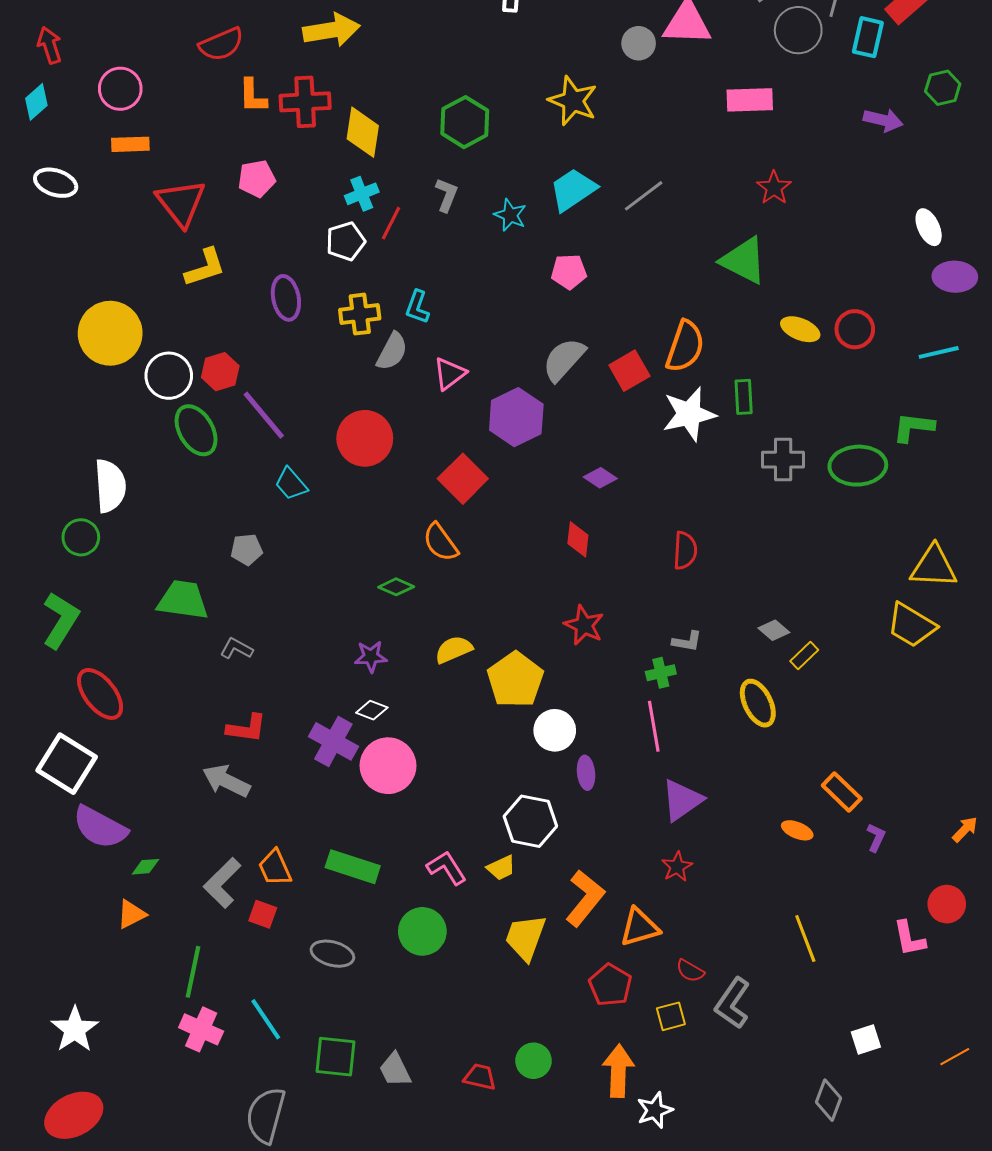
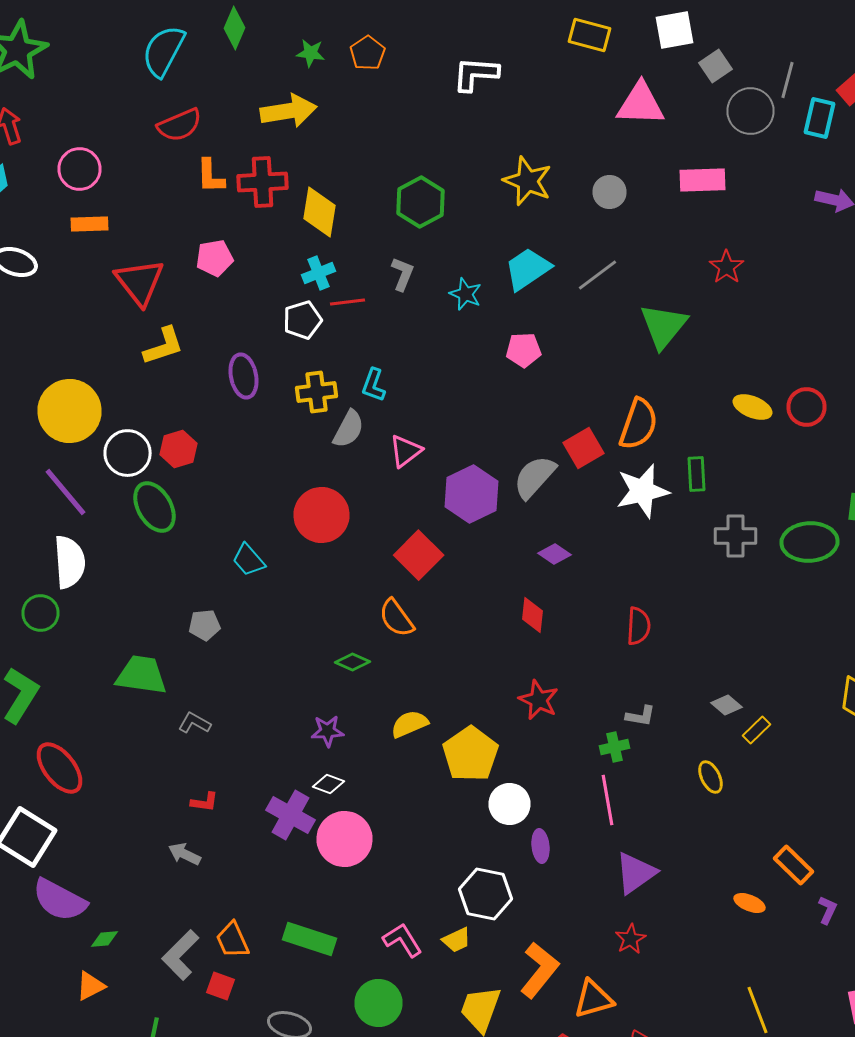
gray circle: (639, 43) -> (610, 192), moved
red line: (391, 223) -> (348, 302), turned 56
green triangle: (744, 260) -> (664, 326), moved, turned 42
gray semicircle: (564, 360) -> (534, 477), moved
purple line: (264, 415) -> (66, 492), moved
yellow ellipse: (758, 703) -> (710, 777), size x0.7
red L-shape: (247, 728) -> (204, 802), size x0.7
gray arrow: (226, 781) -> (184, 854), size x0.7

